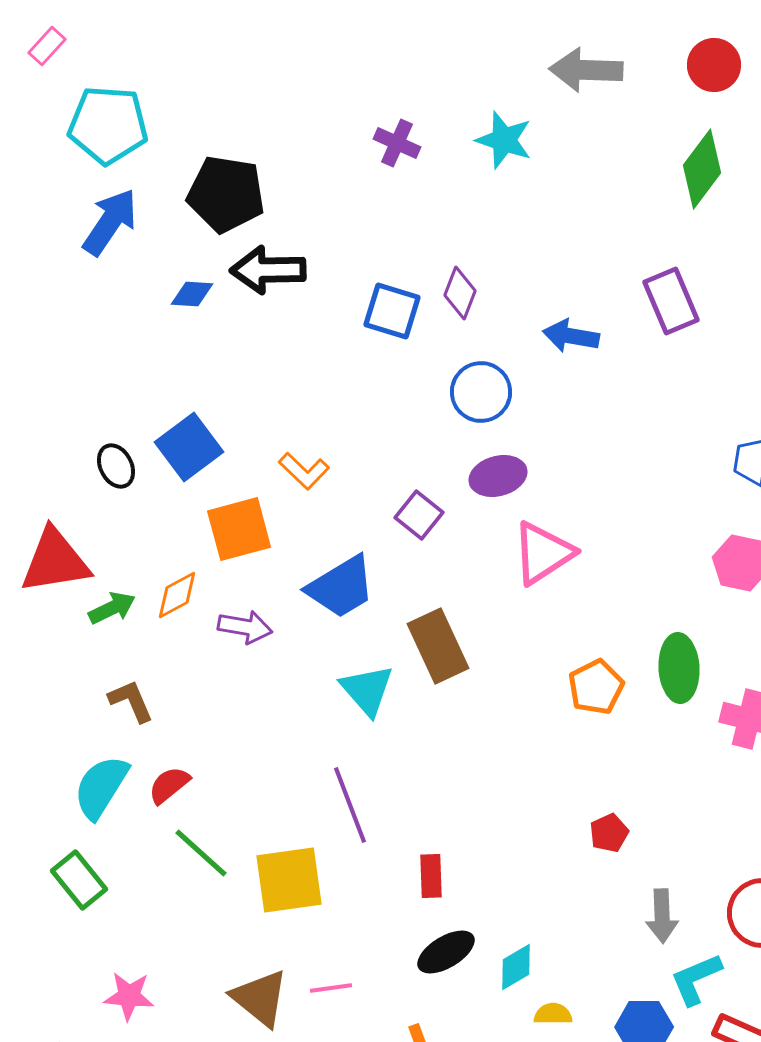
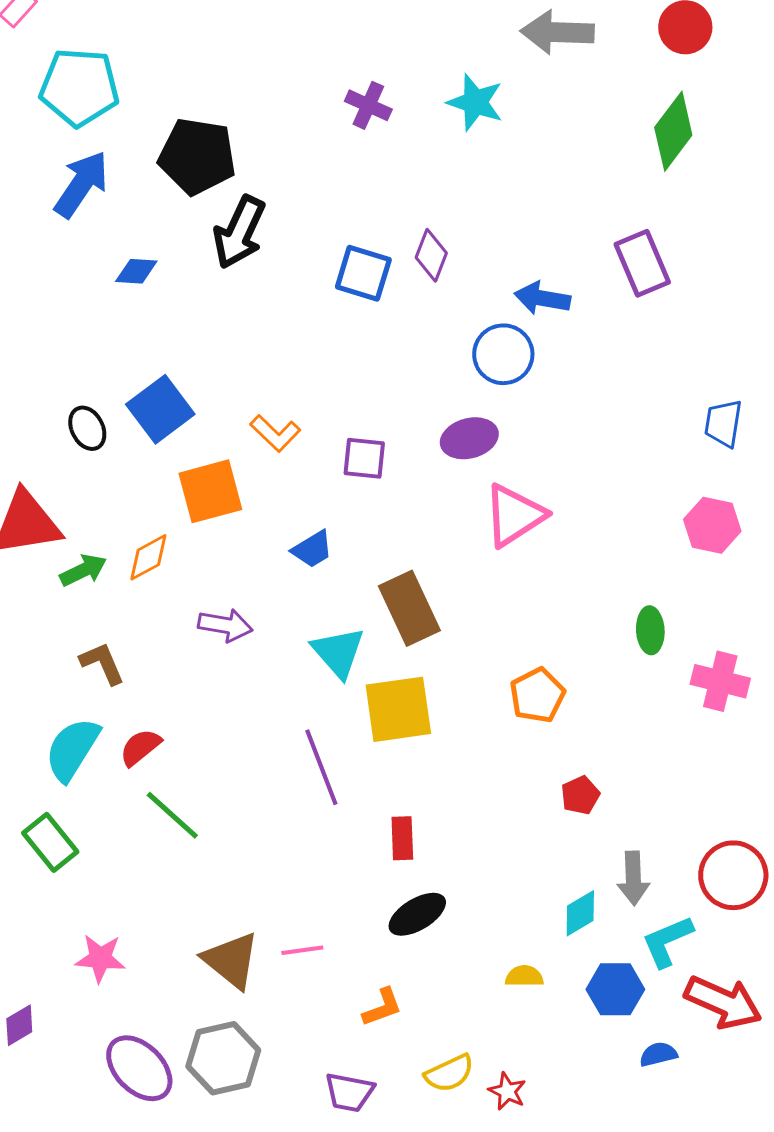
black arrow: (268, 270) -> (239, 232), turned -64
blue diamond: (192, 294) -> (136, 271), moved
blue circle: (481, 392) -> (503, 354), moved
purple square: (419, 515) -> (364, 458), moved, turned -33
blue trapezoid: (341, 587) -> (312, 549), size x0.6
purple arrow: (245, 627) -> (225, 625), moved
green ellipse: (679, 668) -> (650, 630), size x0.7
orange pentagon: (596, 687) -> (537, 695), moved
yellow square: (289, 880) -> (398, 709), moved
cyan diamond: (516, 967) -> (580, 913), moved

